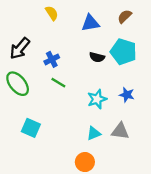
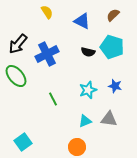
blue triangle: (90, 23) -> (82, 21), turned 36
blue cross: (52, 59) -> (47, 54), size x1.6
green line: (58, 83) -> (53, 99), moved, turned 32
cyan square: (31, 128) -> (23, 142), moved, turned 30

